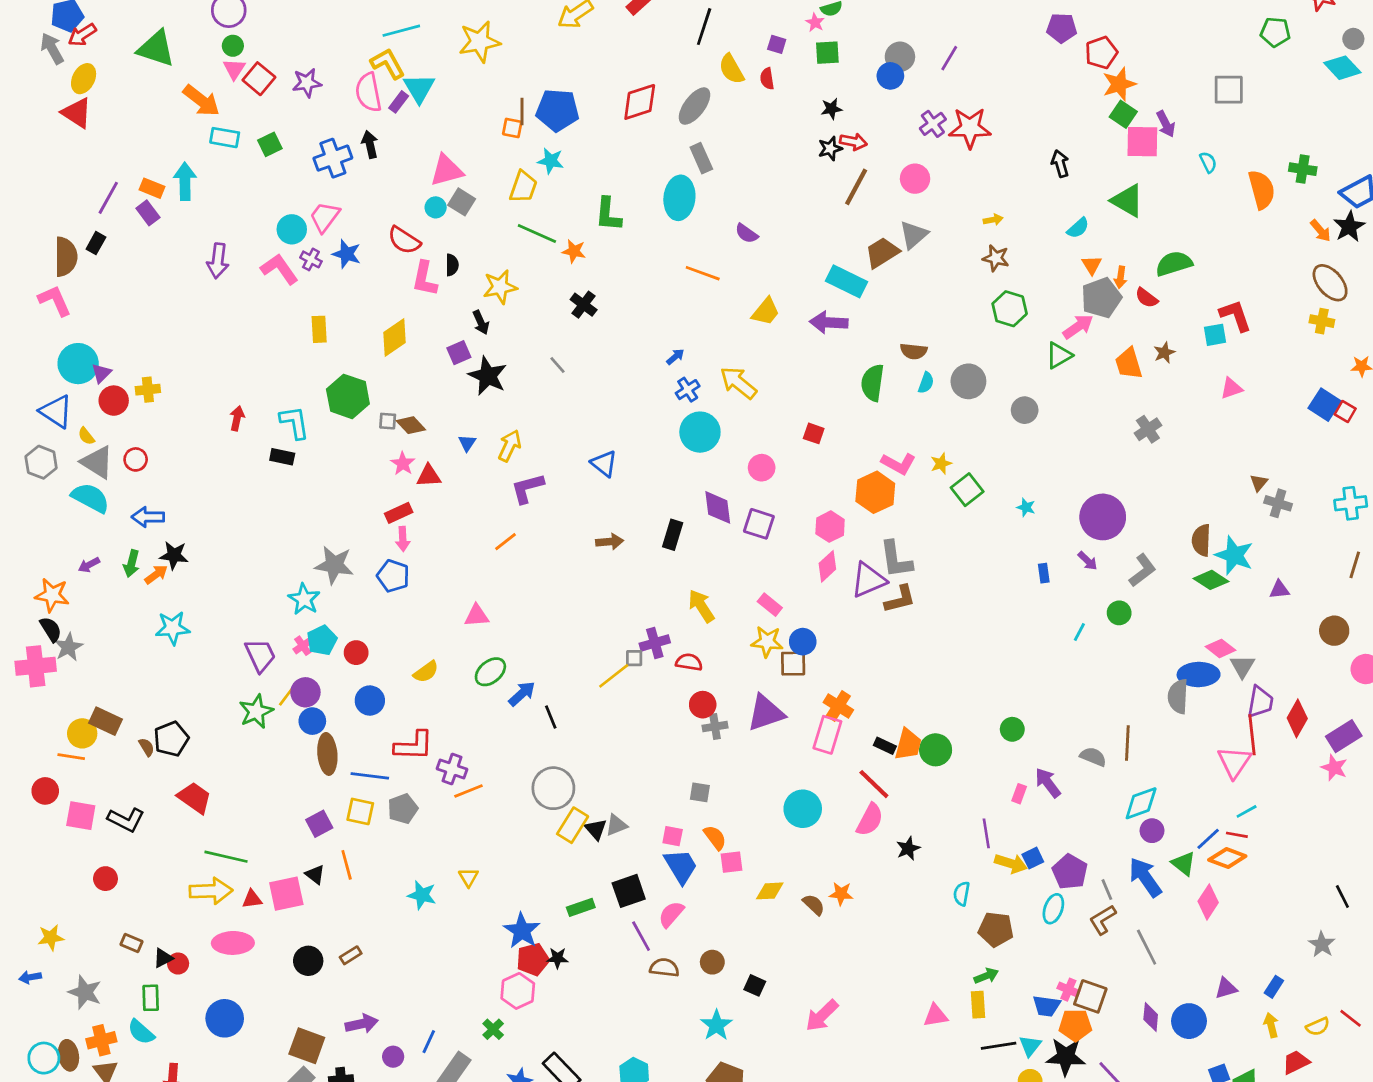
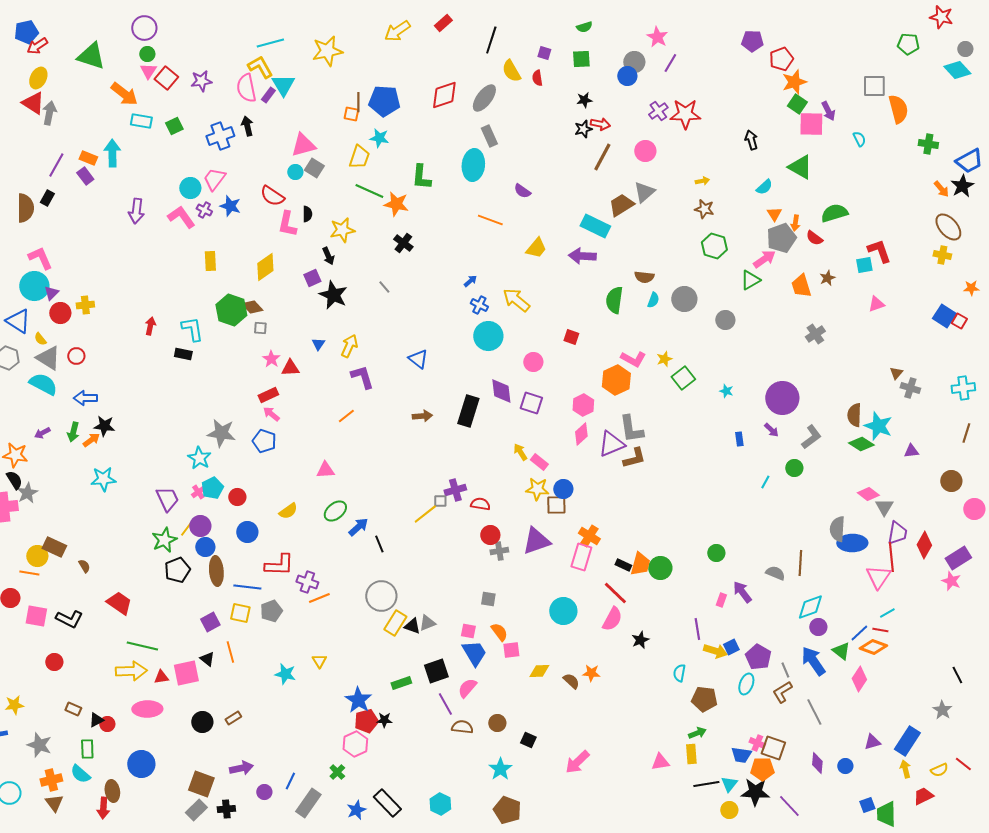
pink star: (815, 22) -> (657, 37), moved, size x1.5
gray arrow: (52, 49) -> (49, 113), moved, turned 40
orange semicircle: (1262, 190) -> (898, 109), moved
orange star: (574, 251) -> (396, 204), size x1.4
pink L-shape: (55, 301) -> (40, 258), moved
blue cross: (688, 390) -> (479, 305), turned -30
brown diamond: (411, 425) -> (252, 307), moved
purple L-shape: (527, 488) -> (362, 377), turned 88
black rectangle: (673, 535) -> (468, 411), size x1.4
pink arrow: (403, 539) -> (271, 414), turned 132
yellow arrow: (701, 606) -> (520, 452), moved, size x0.7
blue ellipse: (1199, 675) -> (852, 543), moved
black pentagon: (171, 739) -> (177, 570), moved
black triangle: (596, 829) -> (412, 626), turned -30
blue rectangle: (1274, 987) -> (907, 741), size x1.8
blue circle: (1189, 1021) -> (845, 766), size x0.6
brown ellipse: (68, 1055) -> (112, 791), moved

